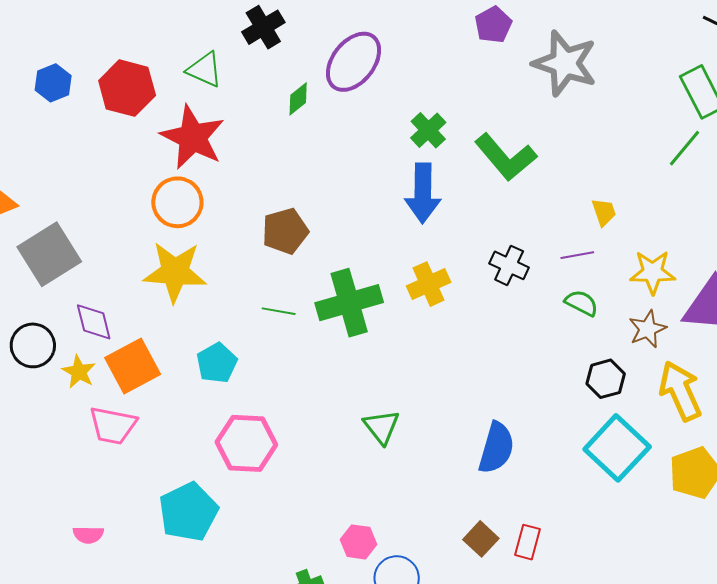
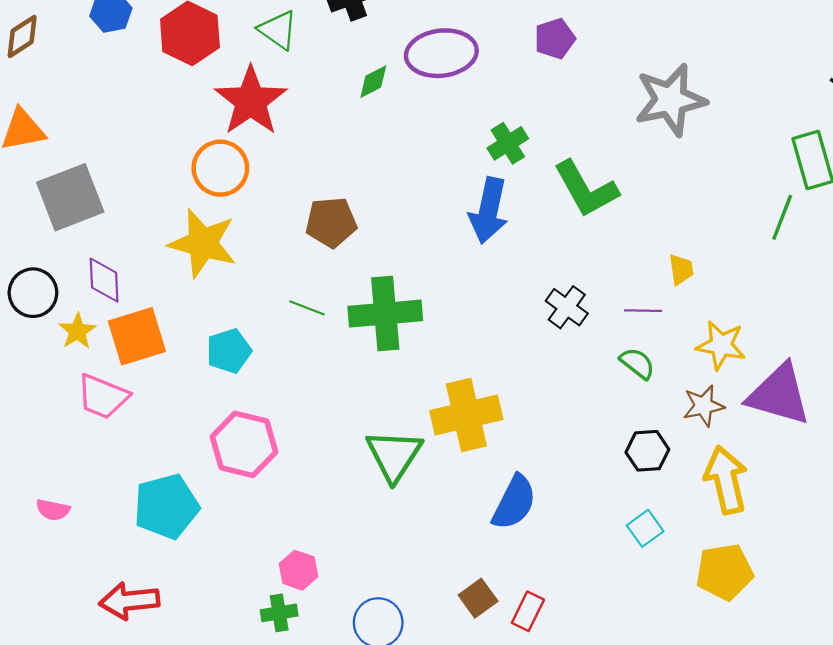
purple pentagon: (493, 25) -> (555, 39), moved
purple ellipse: (354, 62) -> (441, 53), turned 34
gray star: (565, 63) -> (670, 100), turned 30
green line: (685, 148) -> (782, 217), turned -30
yellow cross: (429, 284) -> (466, 415), moved, size x1.5
green triangle: (381, 427) -> (394, 455), size x1.4
cyan square: (617, 448) -> (645, 528), size x0.5
pink hexagon: (359, 542) -> (298, 570), moved

